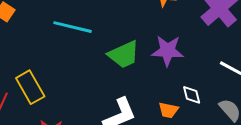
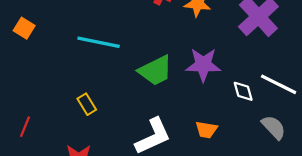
yellow rectangle: (30, 87) -> (87, 104), moved, size x0.6
white diamond: (192, 95) -> (243, 91), moved

